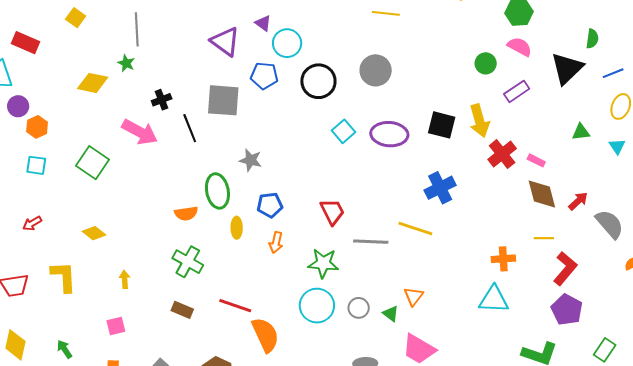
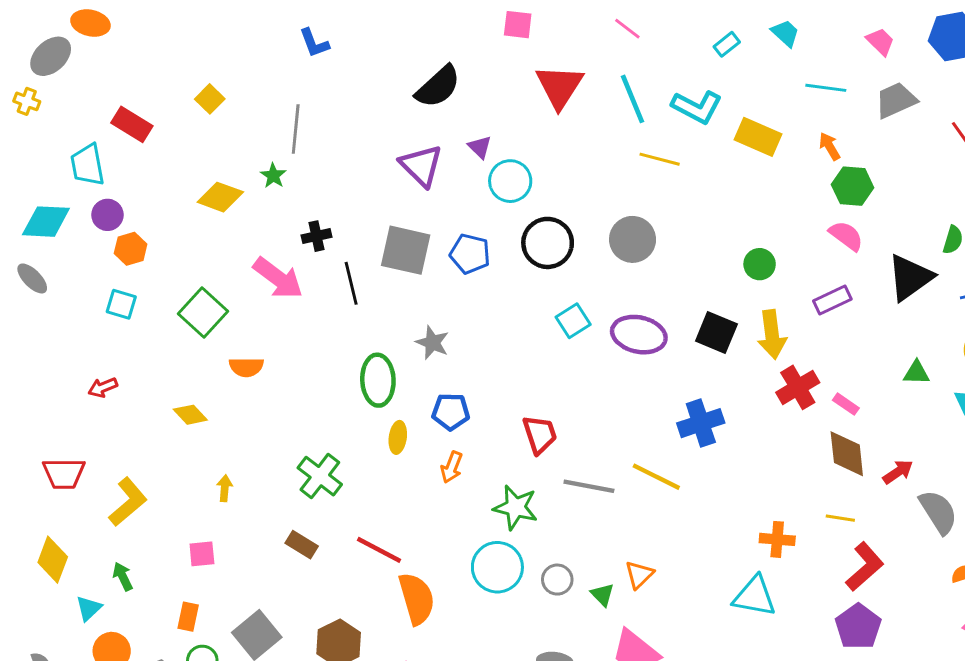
green circle: (486, 63) -> (760, 264), moved
blue pentagon: (264, 76) -> (470, 254), moved
orange semicircle: (186, 213) -> (246, 367), moved
yellow L-shape: (64, 277) -> (128, 502), moved, turned 44

